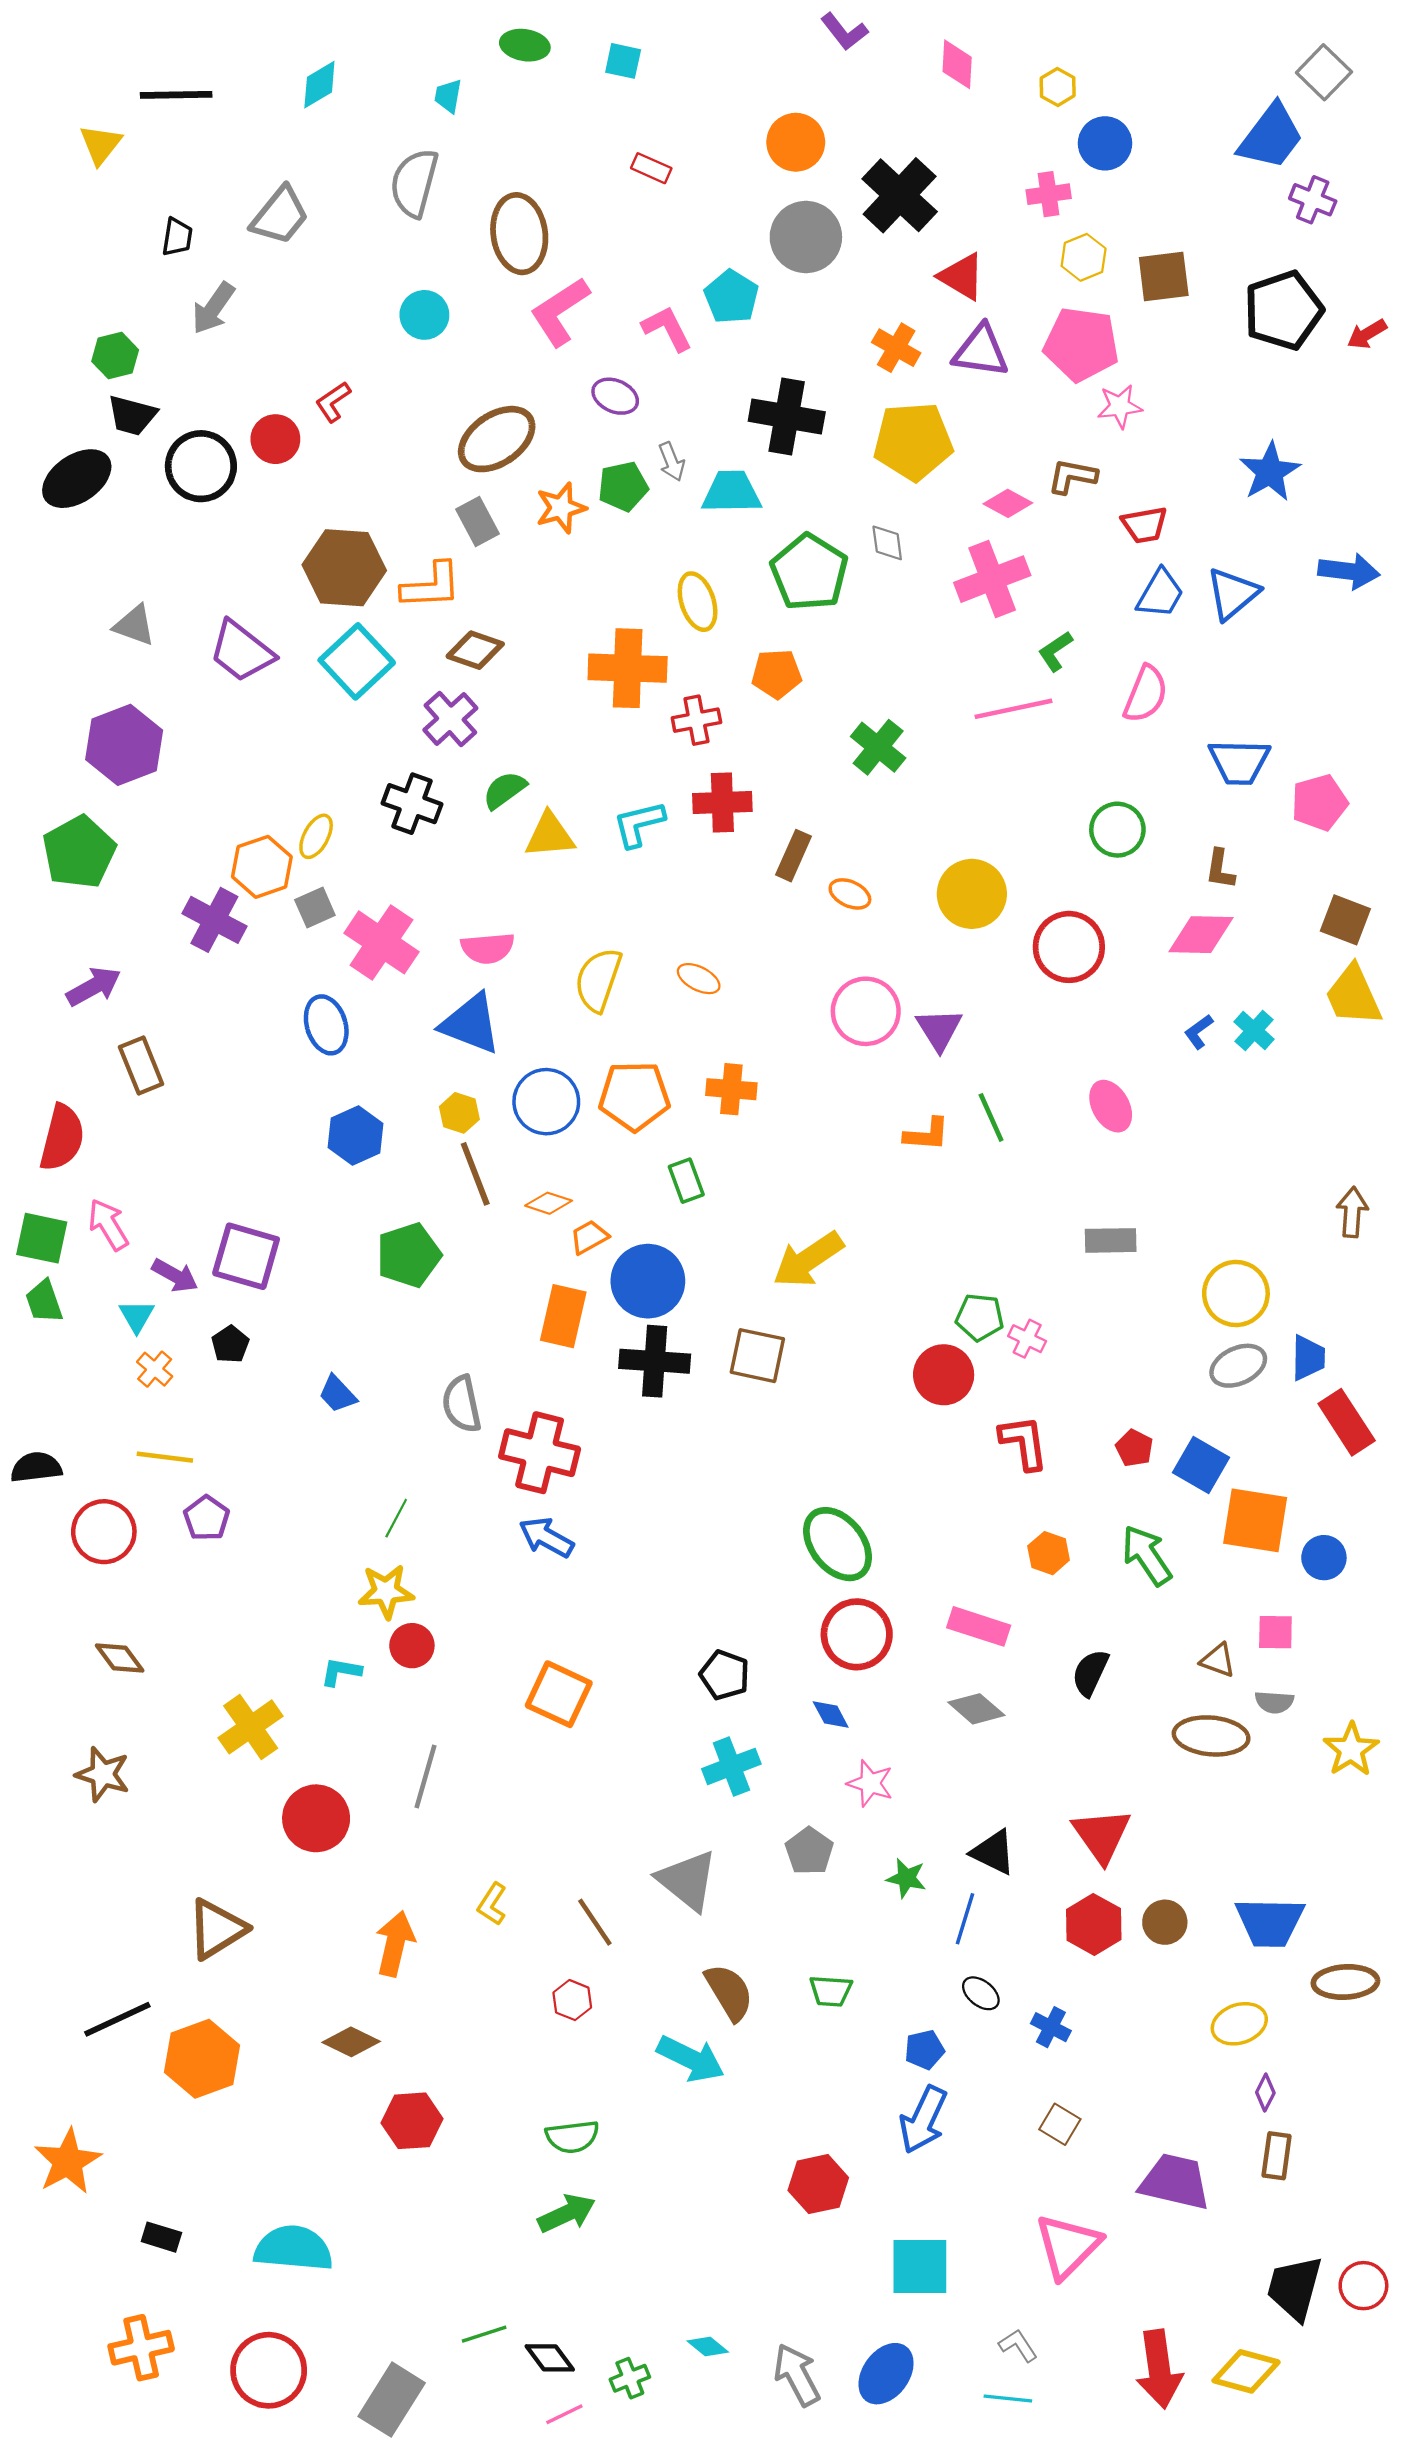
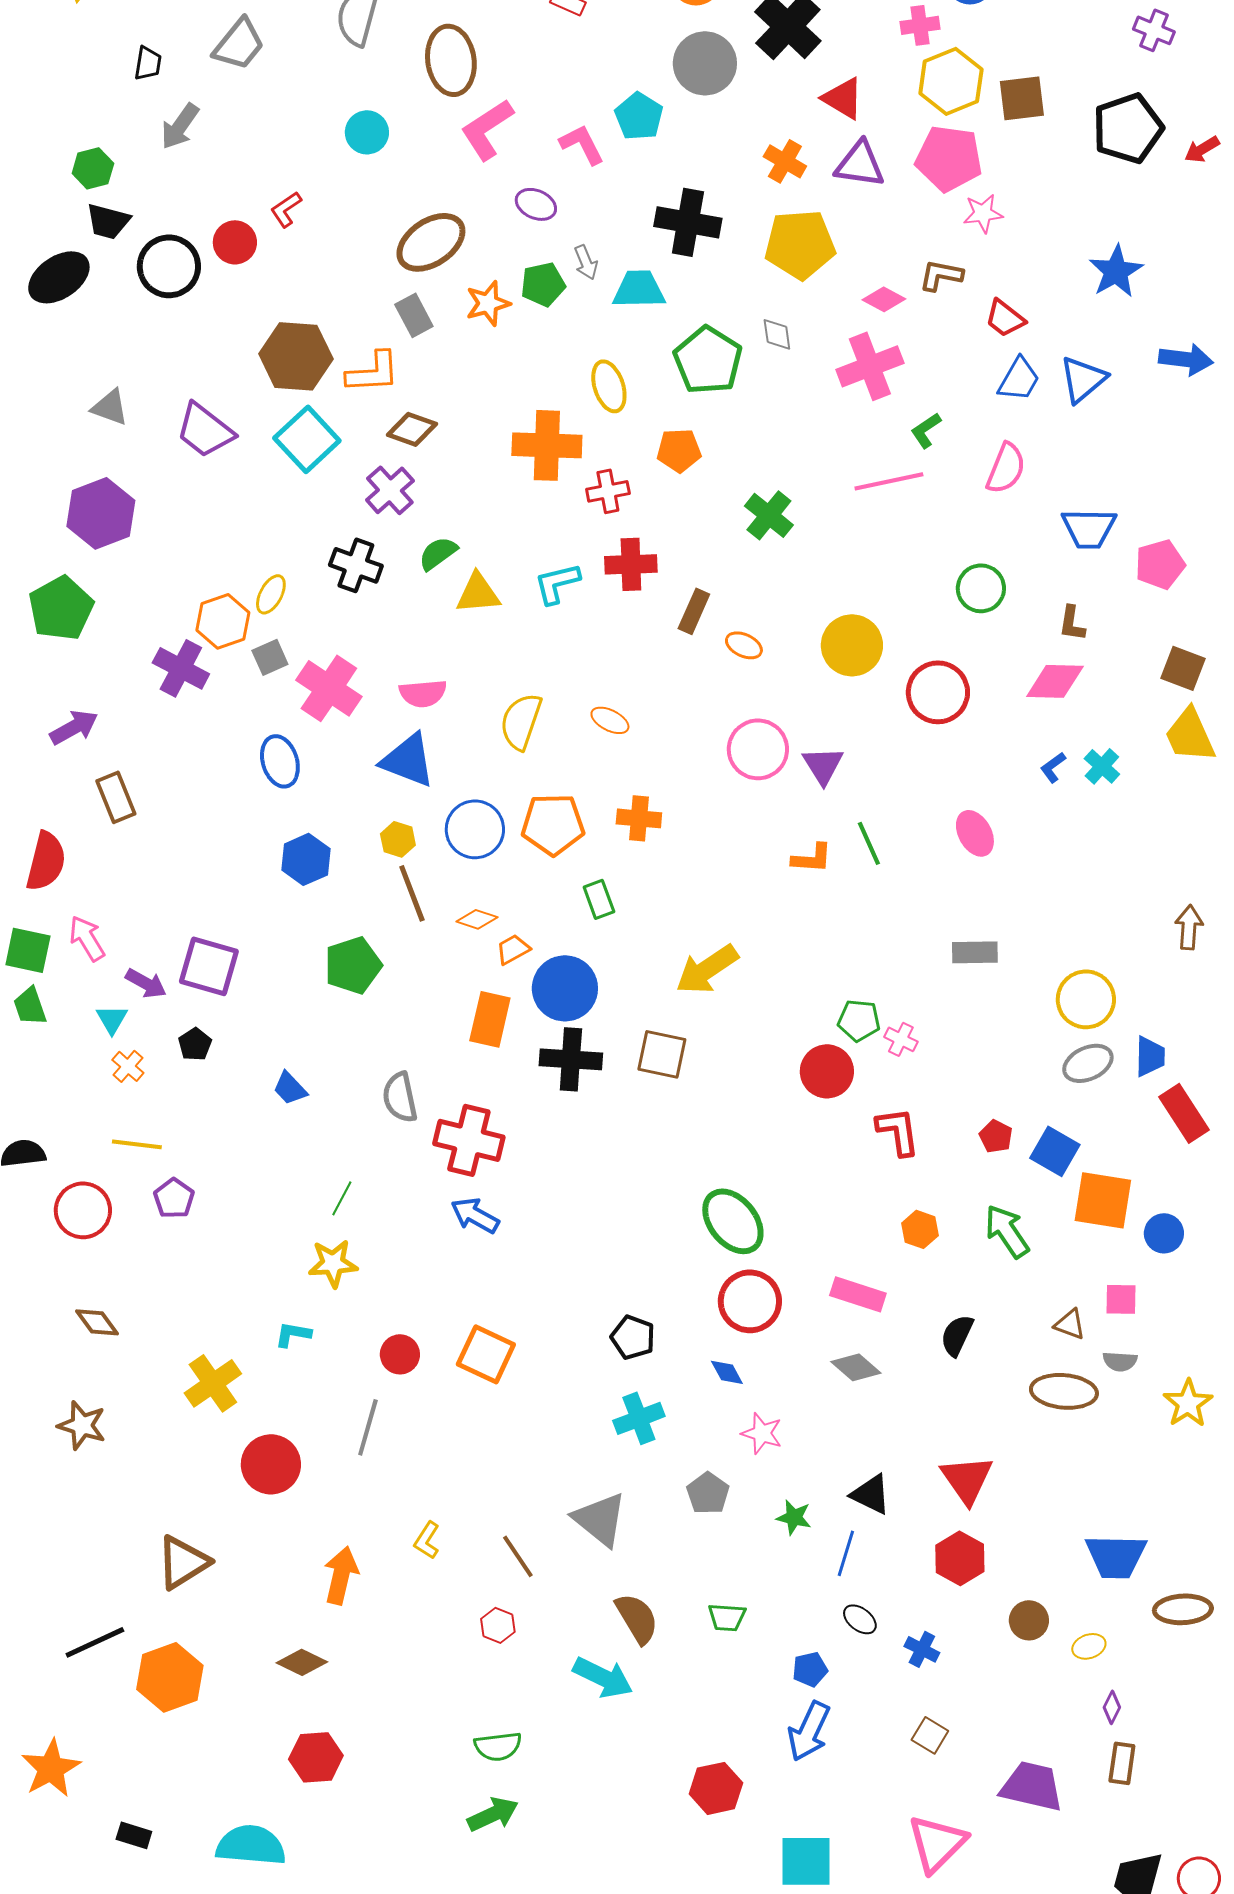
yellow hexagon: (1084, 257) -> (951, 81), size x1.6
red trapezoid: (1145, 525) -> (1005, 318), turned 48
red circle: (412, 1646) -> (400, 1354), moved
brown circle: (1165, 1922) -> (1029, 1620), moved
yellow ellipse: (1239, 2024) -> (1089, 1646), size x0.7
red hexagon: (412, 2121) -> (316, 1757), moved

